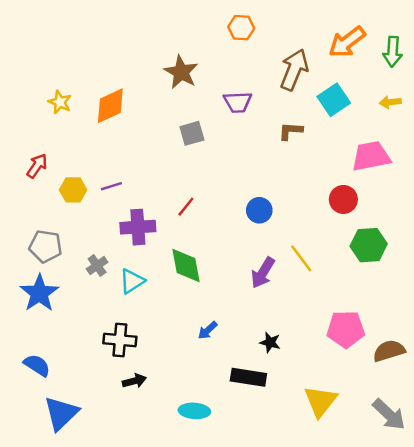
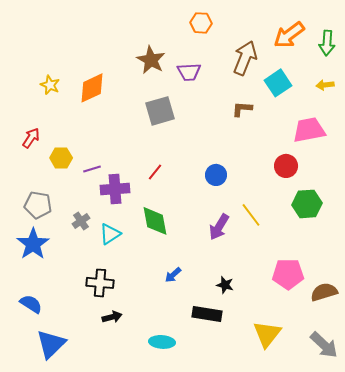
purple trapezoid: (238, 102) -> (189, 72), moved
gray square: (192, 133) -> (160, 111), size x1.4
purple line: (111, 186) -> (92, 169), moved

